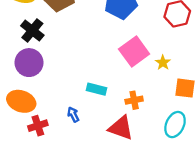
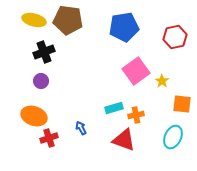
black cross: (32, 30) -> (44, 52), turned 30
purple circle: (29, 63) -> (41, 81), size x0.6
cyan rectangle: (96, 89) -> (114, 108), moved, turned -30

